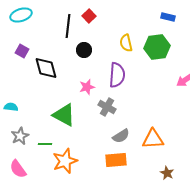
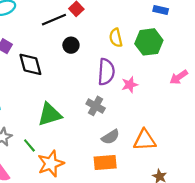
black line: (68, 26) -> (54, 20), turned 60
pink star: (87, 87) -> (130, 85), moved
green triangle: (64, 115) -> (50, 115), turned -45
green line: (45, 144) -> (29, 145), turned 48

